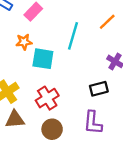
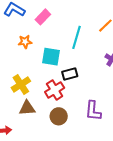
orange star: (24, 42) -> (25, 42), moved
black rectangle: (99, 89) -> (70, 74), moved

